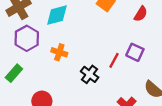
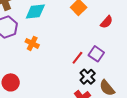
black cross: (90, 74) -> (88, 77), moved

